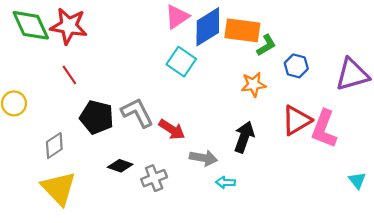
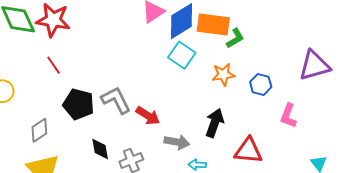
cyan square: (181, 62) -> (182, 55), moved
blue hexagon: (296, 66) -> (261, 84), moved
red triangle: (296, 120) -> (248, 151), moved, turned 36
pink L-shape: (324, 129) -> (288, 116), size x0.7
black diamond: (120, 166) -> (100, 149), turned 60

